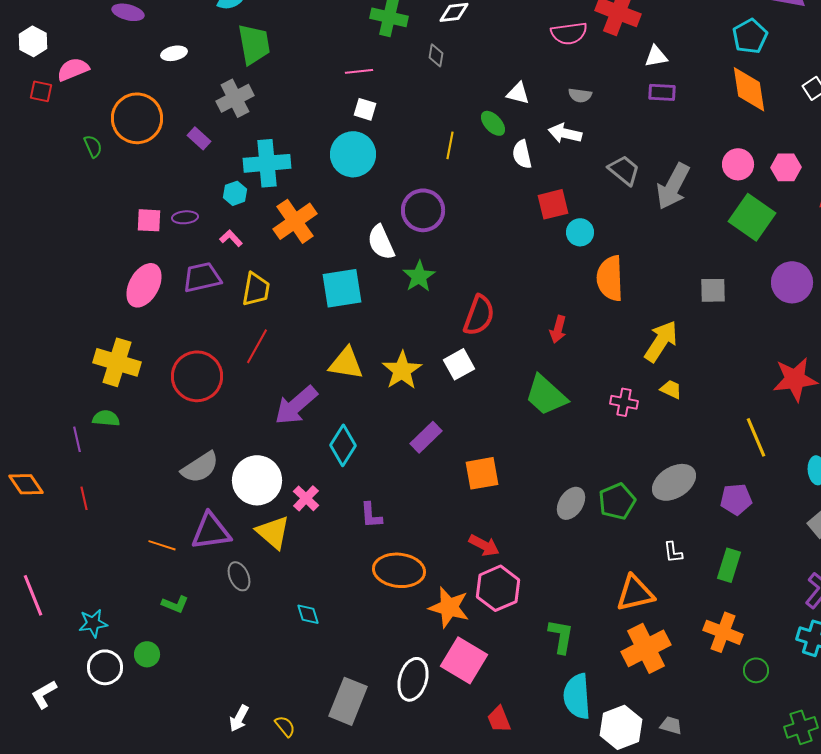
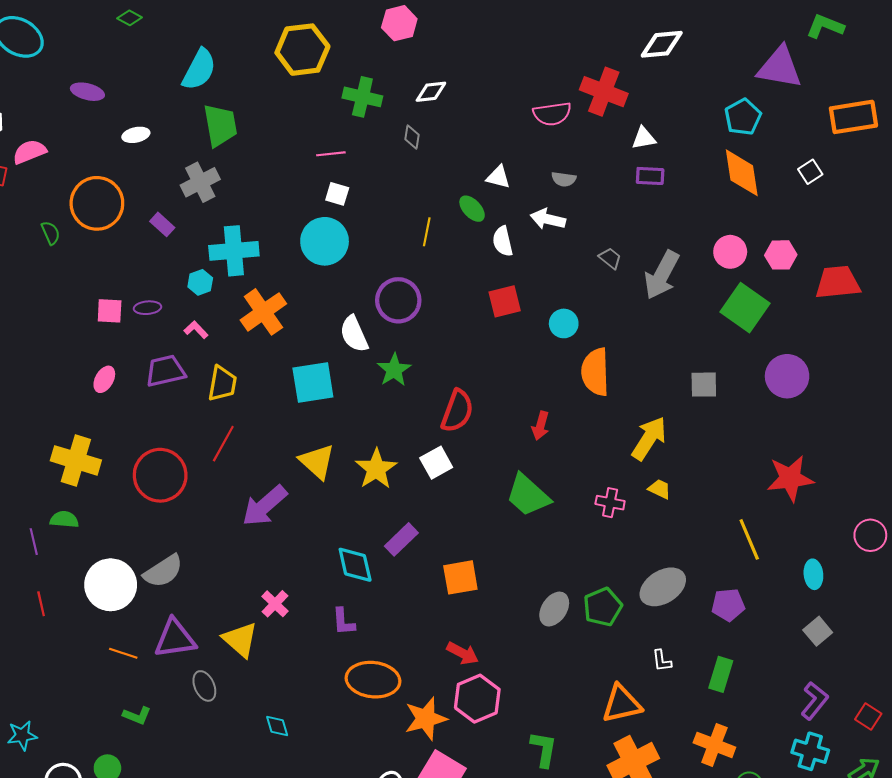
gray trapezoid: (624, 170) -> (610, 258), size x0.7
red square: (553, 204) -> (505, 301), moved
pink ellipse: (144, 285) -> (104, 379), size x0.6
yellow triangle: (346, 363) -> (317, 462), turned 33
cyan diamond: (343, 445) -> (355, 565), moved, turned -45
white circle: (257, 480) -> (111, 585), moved
orange star: (449, 607) -> (426, 719), turned -30
cyan star: (93, 623) -> (22, 735), moved

